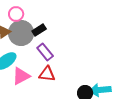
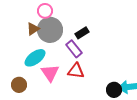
black rectangle: (39, 30) -> (82, 33), moved
pink triangle: (21, 76) -> (50, 73), turned -36

